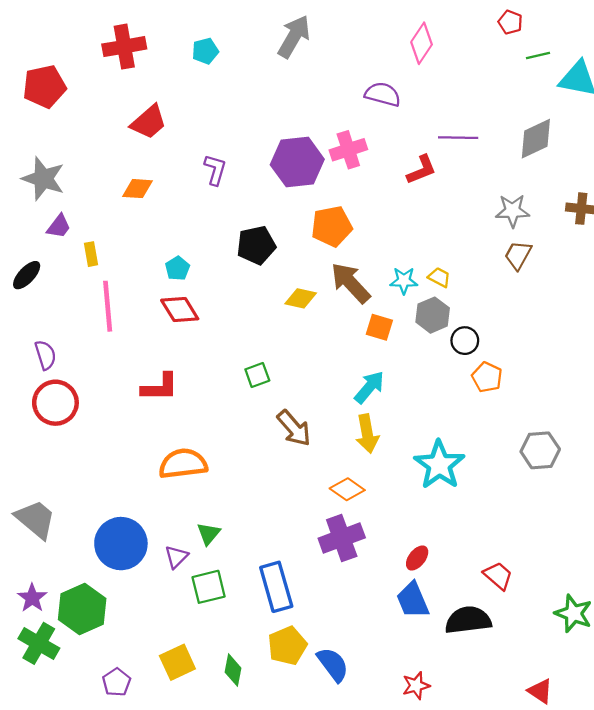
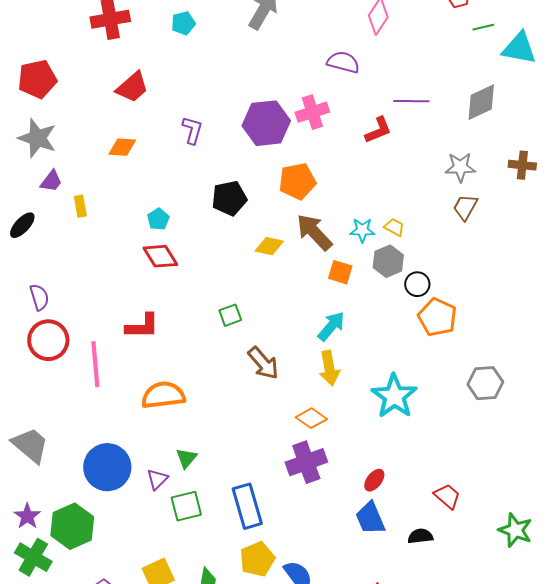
red pentagon: (44, 87) -> (37, 79), moved
pink line: (108, 306) -> (95, 364), moved
orange pentagon: (487, 377) -> (437, 317), size x1.4
black semicircle: (468, 620) -> (420, 536), size x0.6

